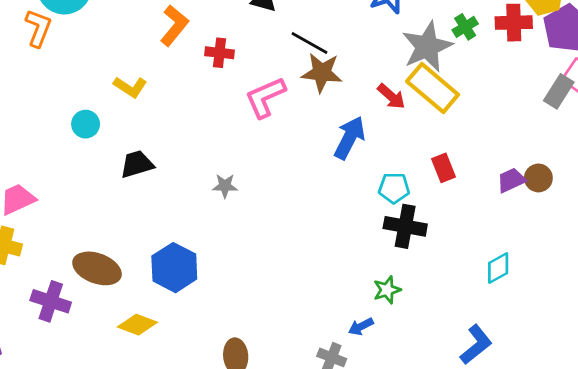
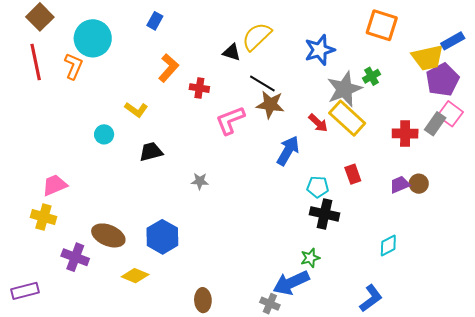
red cross: (514, 23) -> (405, 134), moved
black trapezoid: (137, 164) -> (151, 152), moved
blue arrow: (361, 326) -> (291, 283), size x2.0

